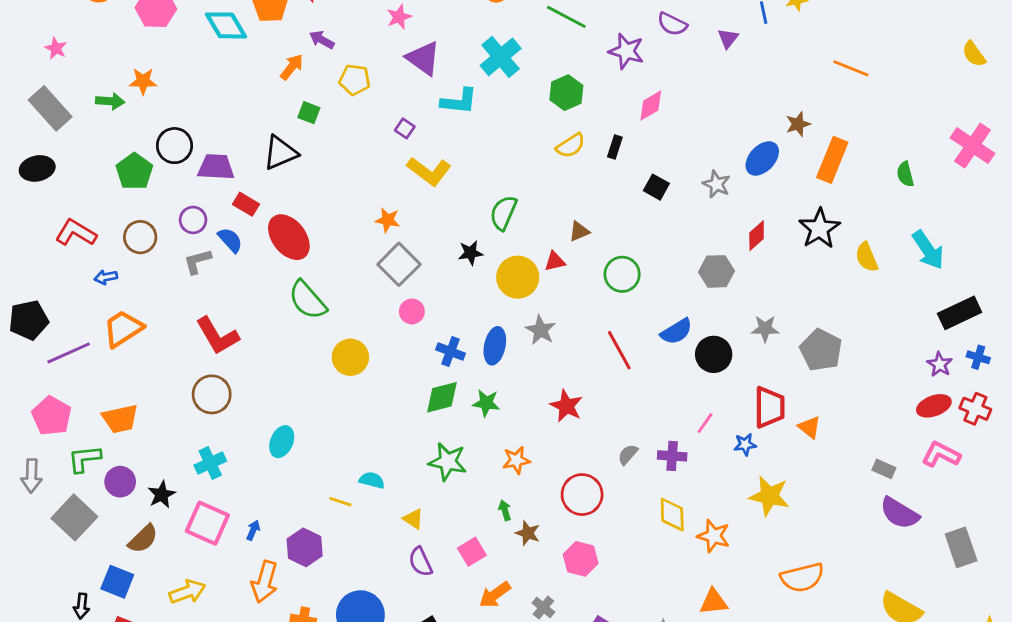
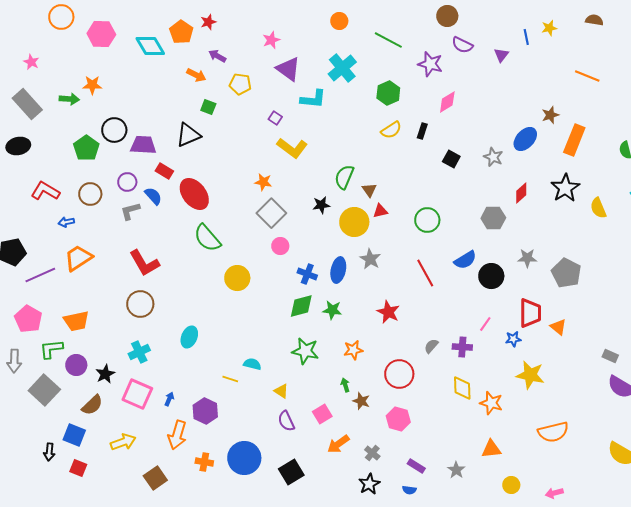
orange arrow: (292, 67) -> (196, 75), turned 78
brown triangle: (579, 231) -> (369, 190), moved, turned -42

